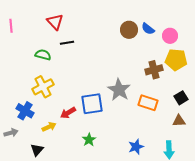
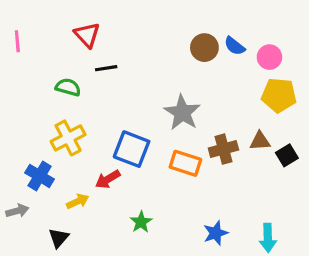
brown cross: (154, 70) -> (223, 149), moved
gray star: (119, 90) -> (182, 113), moved
orange rectangle: (148, 103) -> (185, 163), moved
blue square: (92, 104) -> (132, 149), moved, turned 30
brown triangle: (179, 121) -> (260, 141), moved

